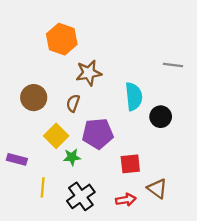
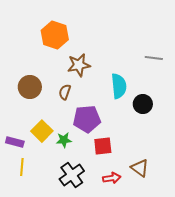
yellow square: (56, 136) -> (42, 131), moved
red square: (130, 164) -> (103, 146), moved
yellow line: (43, 187) -> (22, 167), moved

